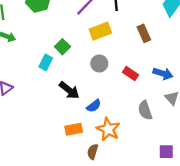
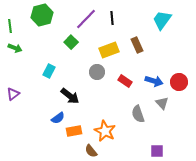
yellow rectangle: (100, 31) -> (109, 50), moved
green square: (62, 47) -> (71, 42), moved
blue semicircle: (94, 106) -> (58, 118), moved
brown semicircle: (93, 152) -> (91, 151), turned -56

